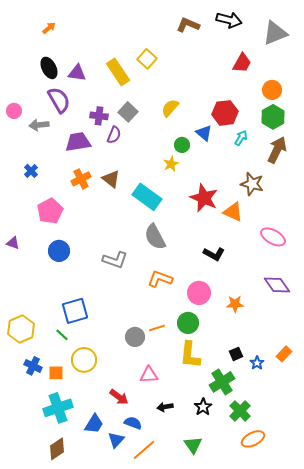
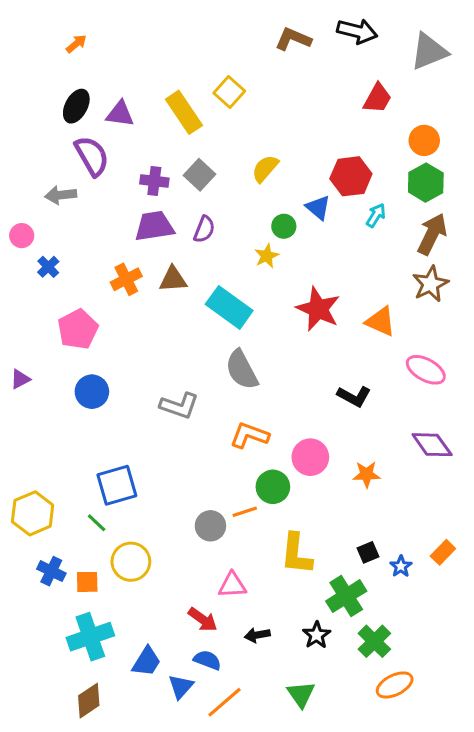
black ellipse: (49, 68) -> (76, 106), turned 55
pink circle: (14, 111) -> (22, 236), moved
purple semicircle: (114, 135) -> (204, 229), moved
purple trapezoid: (78, 142) -> (154, 226), moved
brown triangle: (111, 179) -> (173, 279), turned -42
brown star: (252, 184) -> (430, 284), moved, turned 30
orange triangle: (233, 212) -> (381, 321), moved
purple triangle: (13, 243) -> (20, 379), turned -48
black L-shape: (214, 254) -> (354, 396), moved
green circle: (188, 323) -> (273, 487), moved
red arrow: (119, 397) -> (203, 619), moved

